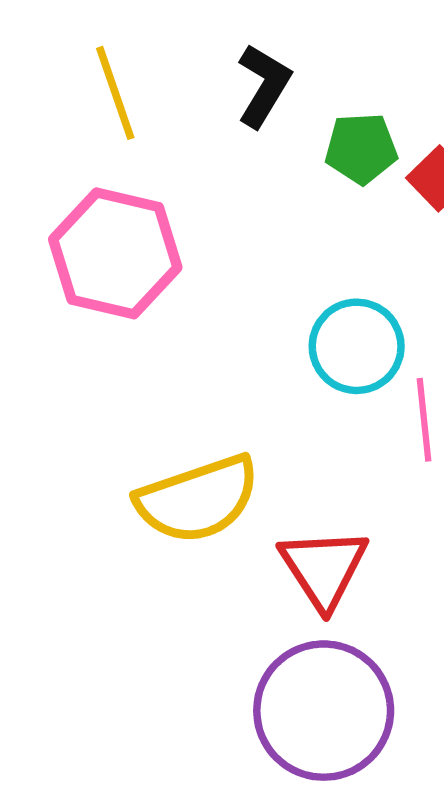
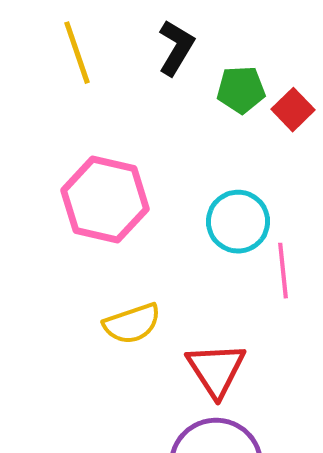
pink hexagon: (115, 253) -> (105, 200), moved
yellow semicircle: (198, 499) -> (132, 324), size x0.7

